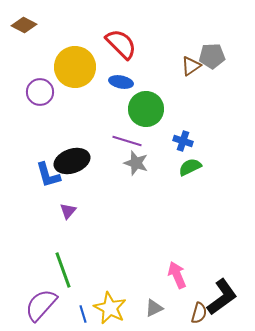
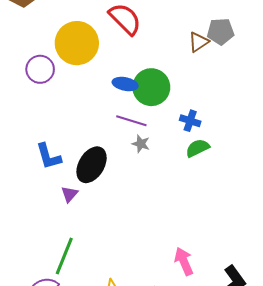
blue ellipse: (121, 82) -> (125, 84), moved
black ellipse: (72, 161) -> (92, 165), moved, turned -40
gray star: (136, 163) -> (141, 144), size x0.7
green line: (63, 270) -> (64, 256), turned 42

